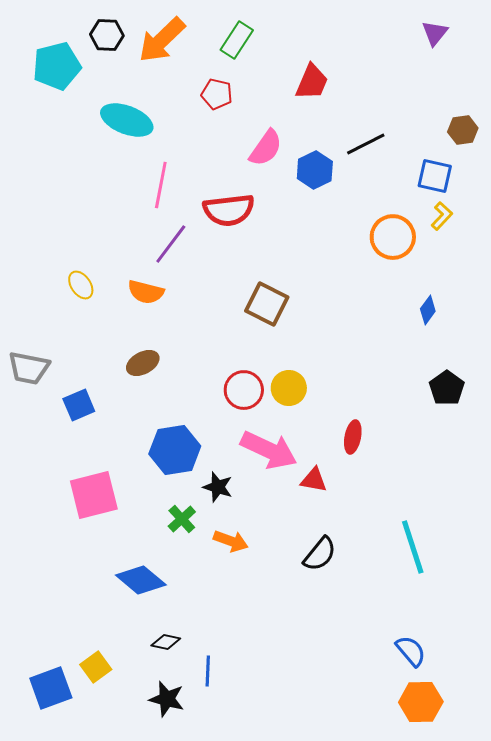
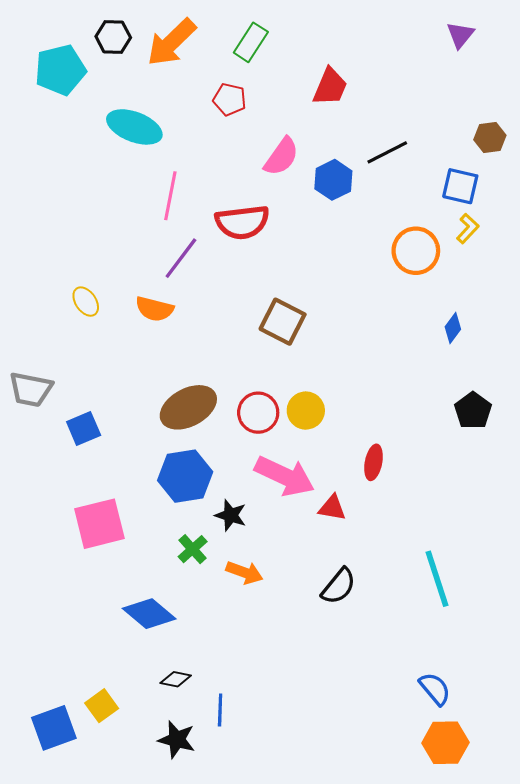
brown ellipse: (143, 363) -> (188, 407), moved, size x1.6

